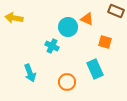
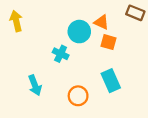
yellow arrow: (14, 18) -> (16, 21), turned 66
orange square: (105, 42) -> (108, 42), moved

